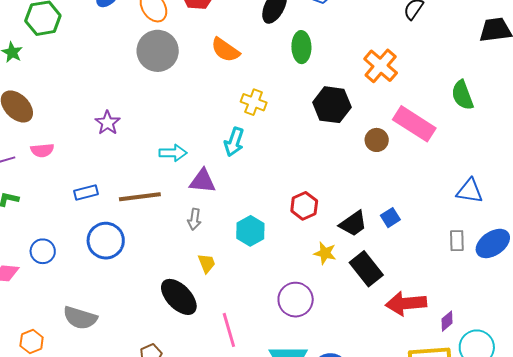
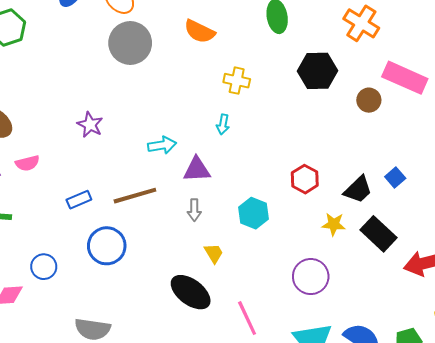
cyan arrow: (234, 142) -> (223, 124), size x0.7

